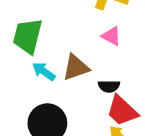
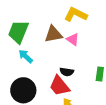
brown triangle: (76, 67) -> (53, 34), moved
red trapezoid: (122, 111) -> (59, 86), moved

